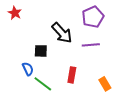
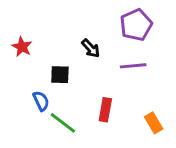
red star: (15, 13) -> (22, 47), moved
black arrow: (62, 33) -> (91, 48), size x0.6

